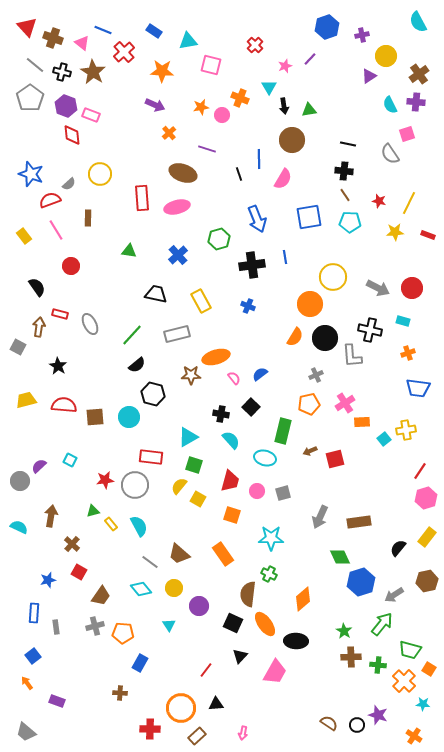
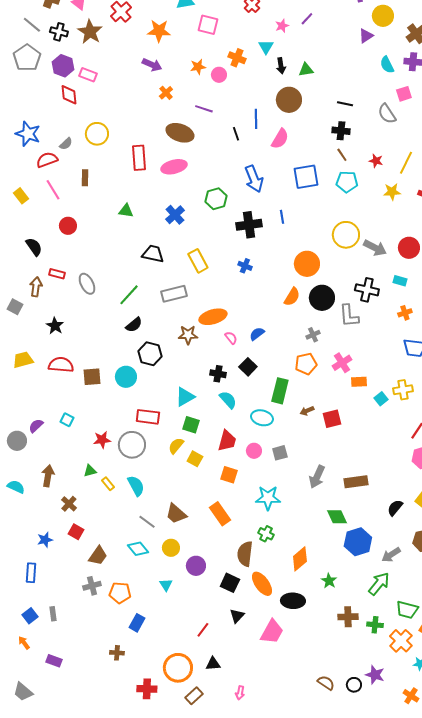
yellow circle: (333, 277) -> (346, 235), moved
gray rectangle: (56, 627) -> (53, 614), moved
green star: (344, 631) -> (329, 581), moved

